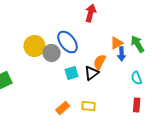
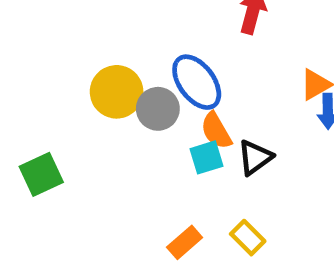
orange semicircle: (100, 62) -> (216, 131), moved, turned -56
yellow rectangle: (89, 106) -> (248, 238), turned 40

